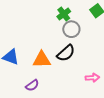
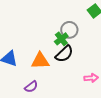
green cross: (64, 14) -> (61, 39), moved

